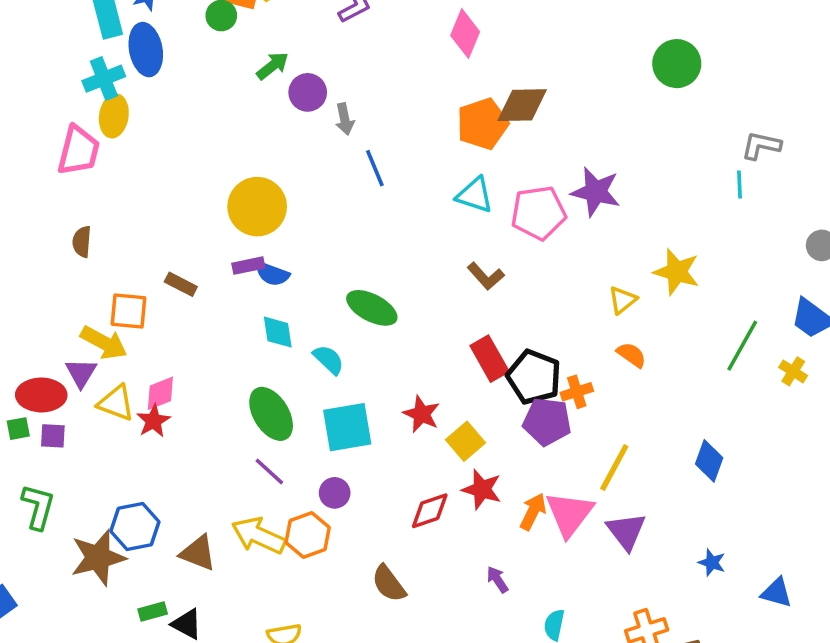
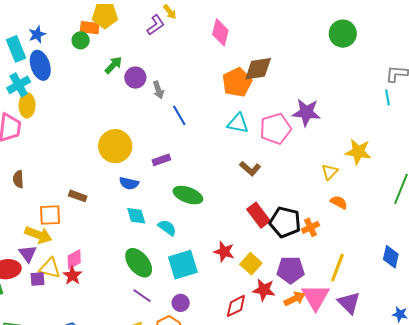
purple rectangle: (248, 266) -> (161, 160), moved
purple pentagon: (547, 422) -> (291, 270), moved
purple square: (53, 436) -> (38, 279), moved
orange arrow: (533, 512) -> (295, 299), turned 45

